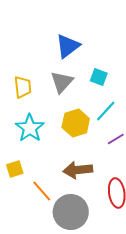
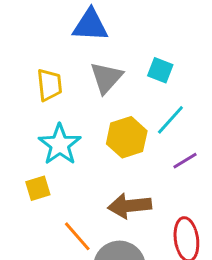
blue triangle: (68, 46) -> (90, 25), moved, turned 40
yellow square: (15, 169) -> (38, 188), moved

